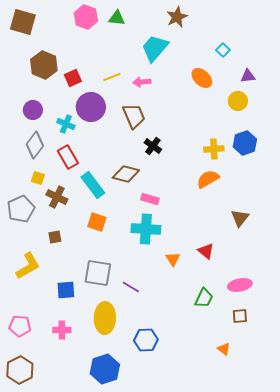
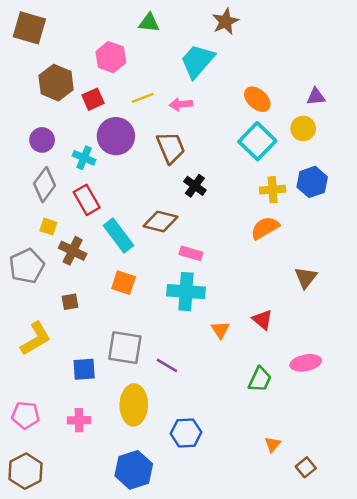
pink hexagon: (86, 17) -> (111, 57), moved
cyan square: (223, 50) -> (257, 141), moved, size x2.0
brown square: (240, 316) -> (306, 467), moved, turned -35
orange triangle: (224, 349) -> (273, 444), moved, turned 32

